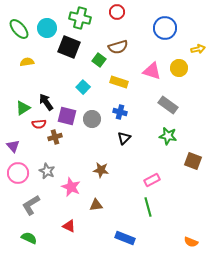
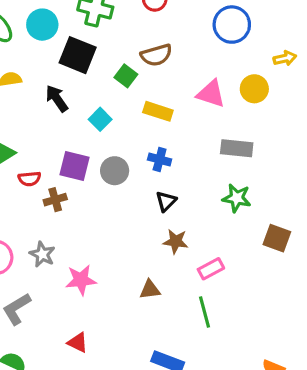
black arrow: (46, 102) -> (57, 98), moved
gray rectangle: (168, 105) -> (237, 148), turned -30
brown star: (101, 170) -> (176, 241), moved
pink star: (71, 187) -> (81, 280), turned -30
brown triangle: (96, 205) -> (150, 290), moved

